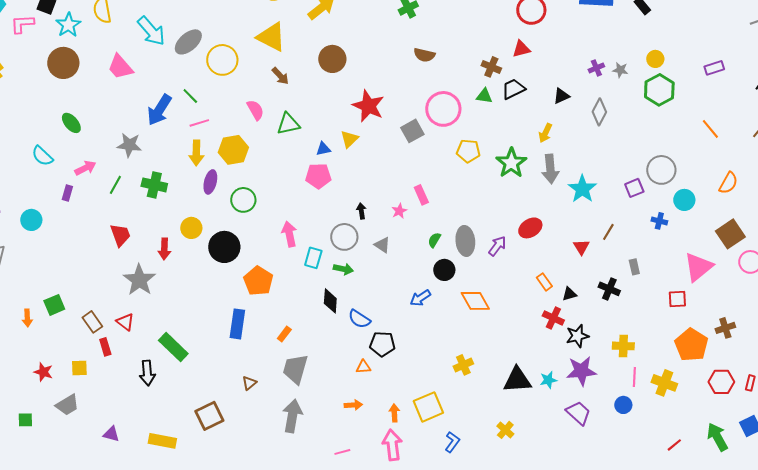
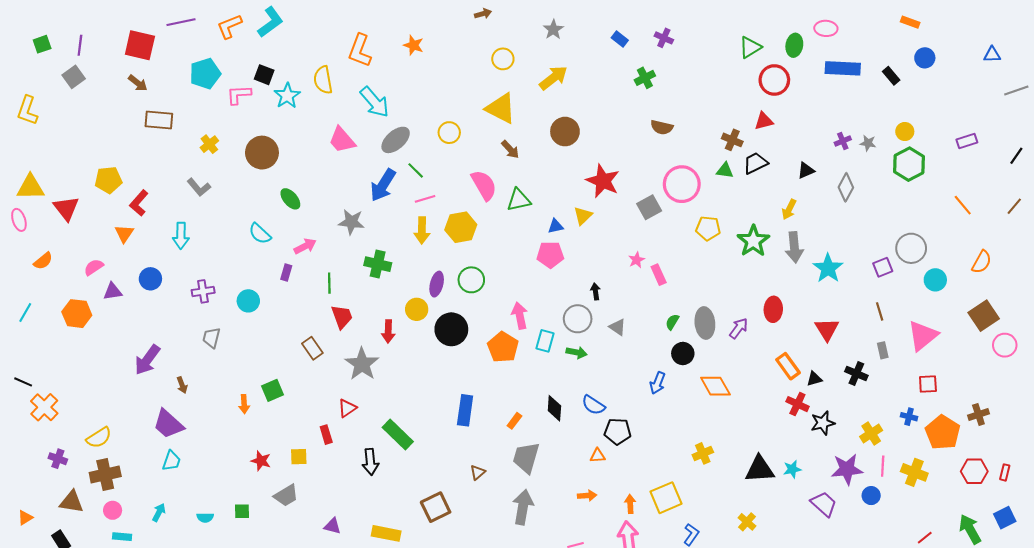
gray ellipse: (188, 42) -> (396, 140), moved
yellow circle: (222, 60) -> (449, 133), size x0.7
brown circle: (63, 63) -> (262, 153), moved
pink semicircle: (255, 110) -> (484, 185), size x1.4
purple ellipse: (210, 182) -> (437, 284), moved
green line: (115, 185) -> (329, 283), moved, turned -30
pink star: (399, 211) -> (637, 260), moved
blue cross: (659, 221) -> (909, 417), moved
red ellipse: (530, 228) -> (773, 309), turned -55
brown line: (608, 232) -> (880, 311), moved, turned -48
red triangle: (581, 247) -> (827, 329), size x1.4
pink triangle: (698, 267) -> (923, 336), moved
orange pentagon: (258, 281) -> (503, 347), moved
orange rectangle: (544, 282) -> (788, 366), size x1.4
blue arrow: (420, 298) -> (658, 383), turned -35
black diamond: (330, 301) -> (554, 408), moved
brown rectangle: (92, 322) -> (312, 348), moved
red triangle: (125, 322) -> (347, 408), turned 48
yellow cross: (623, 346) -> (871, 433), turned -35
purple star: (581, 371) -> (847, 469), moved

